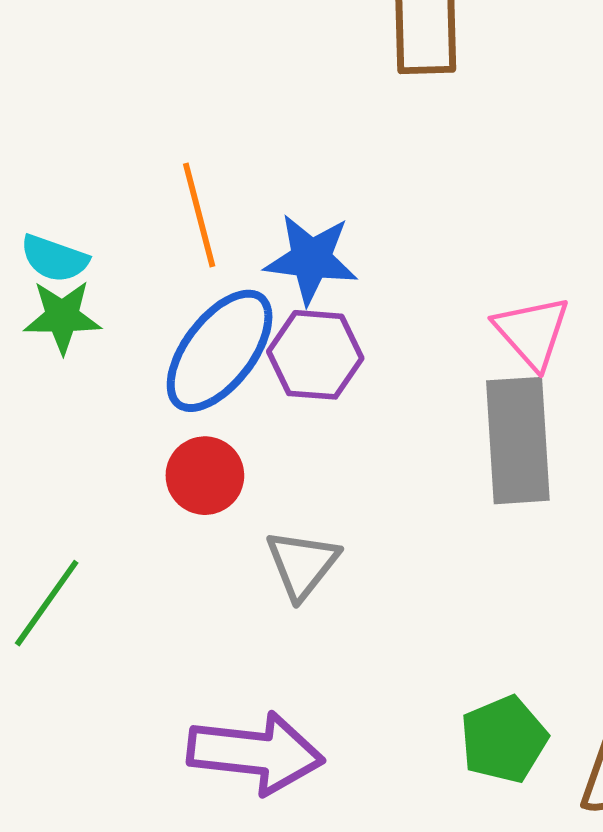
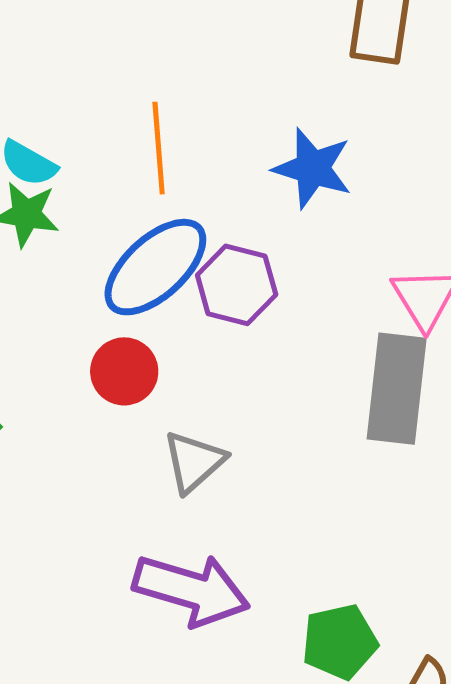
blue star: (311, 259) -> (313, 168), moved
purple arrow: (256, 753) -> (191, 590), moved

